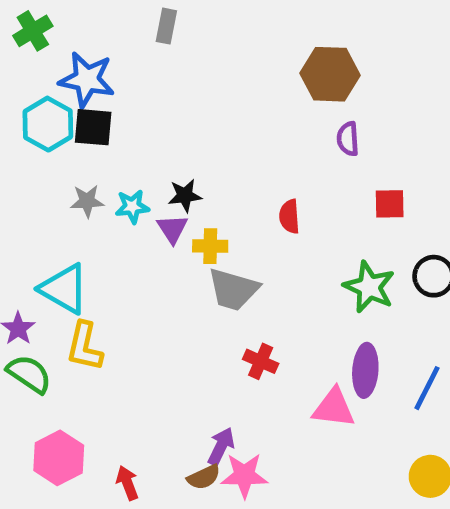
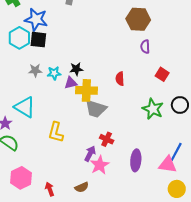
red square: (390, 204) -> (162, 74), turned 32
purple triangle: (172, 229) -> (71, 83), turned 48
yellow cross: (210, 246) -> (86, 90), size x1.5
yellow L-shape: (85, 346) -> (56, 132), moved
purple ellipse: (365, 370) -> (136, 160), moved
pink triangle: (334, 408) -> (168, 165), moved
purple arrow: (221, 446) -> (90, 154), moved
pink star: (244, 475) -> (100, 165), moved, turned -30

